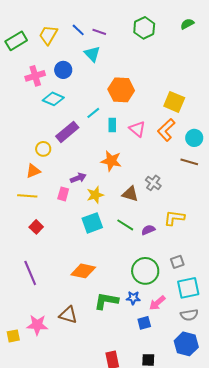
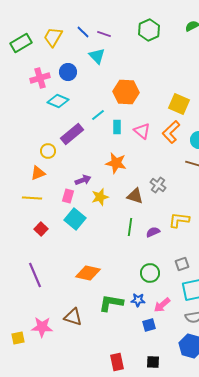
cyan square: (92, 223) -> (75, 219), moved, turned -30
green line: (125, 225) -> (130, 227), turned 66
green circle: (145, 271) -> (150, 273), size x0.7

